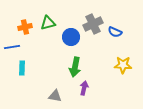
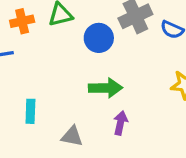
green arrow: (75, 67) -> (105, 88), turned -102
cyan rectangle: (22, 68) -> (30, 111), moved

